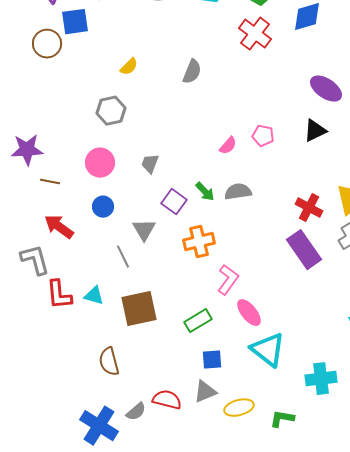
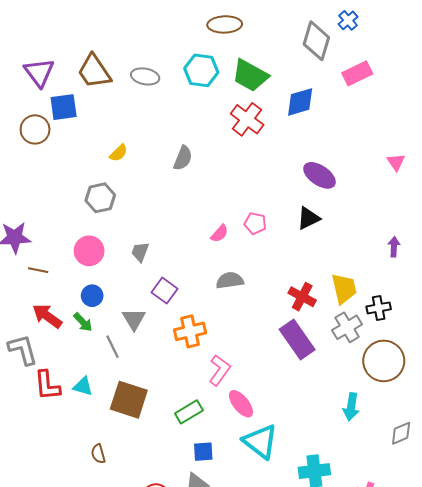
green arrow: (205, 192) -> (83, 322), moved
brown square: (139, 309) -> (129, 400), turned 30
brown semicircle: (109, 362) -> (98, 454), size x0.7

